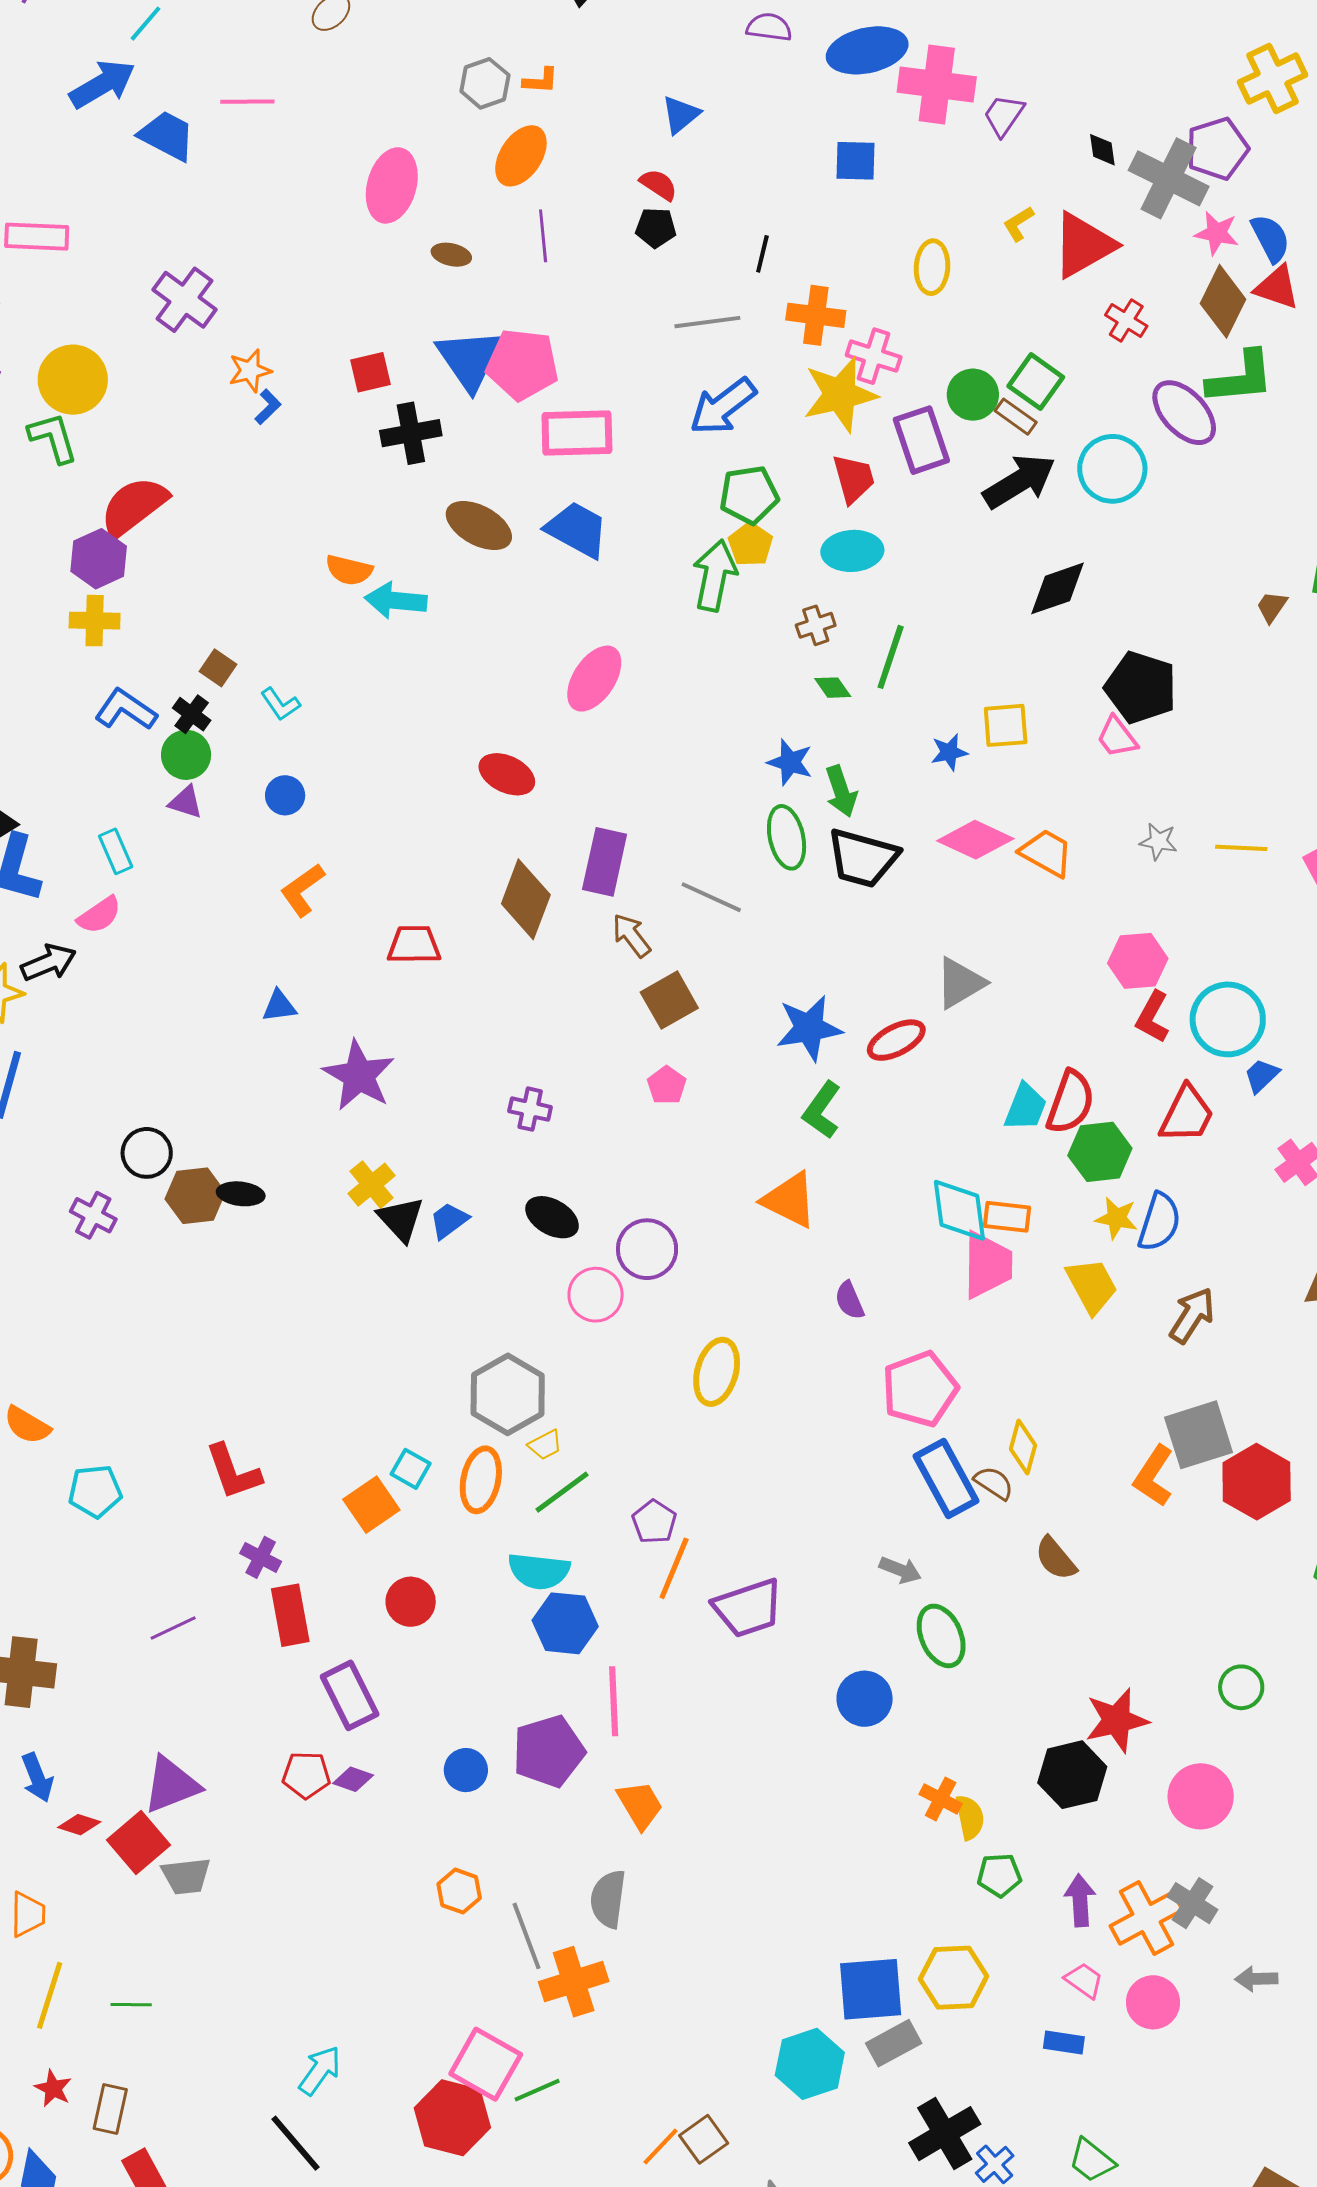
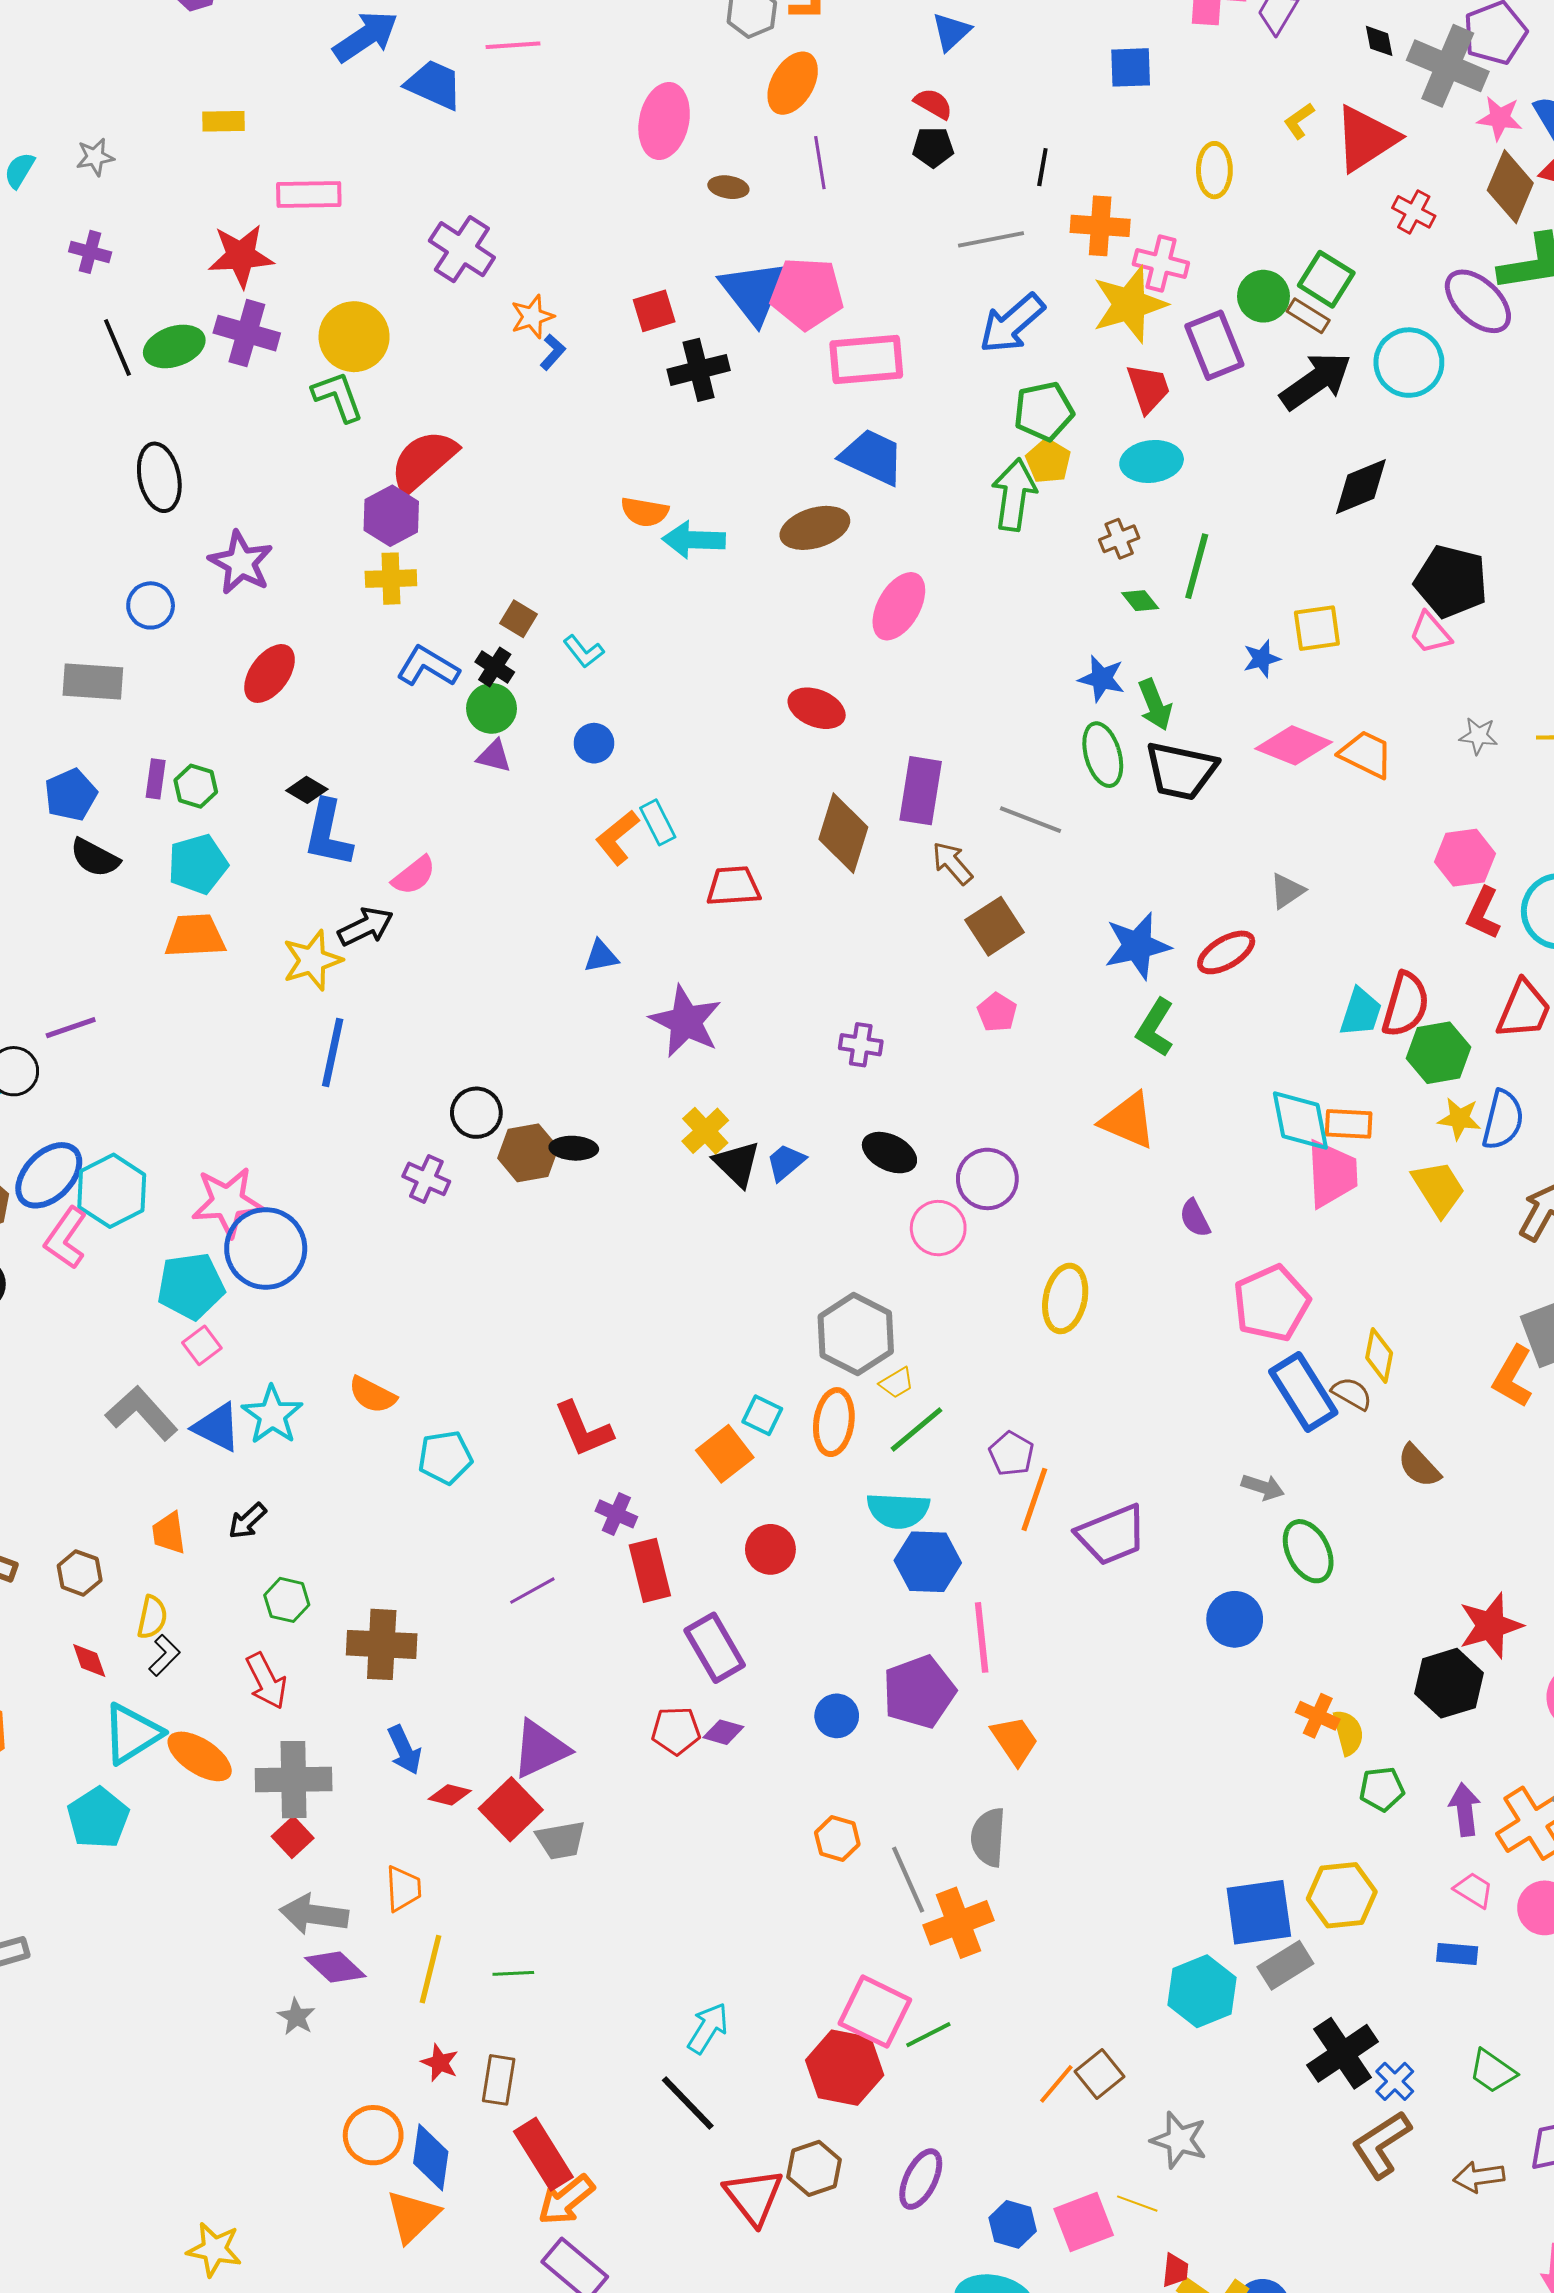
brown ellipse: (479, 525) -> (815, 528), moved, turned -42
cyan rectangle: (116, 851) -> (658, 822), moved
gray triangle: (960, 983) -> (1287, 891), size x0.7

